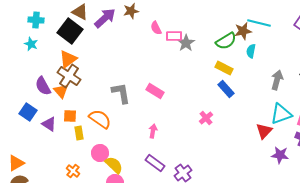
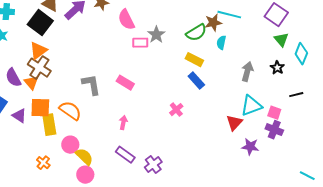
pink semicircle: (156, 28) -> (126, 20), size x1.5
pink rectangle: (174, 36) -> (140, 43), moved
orange square: (70, 116) -> (40, 108), size x1.5
yellow rectangle: (79, 133) -> (49, 125), size x1.5

